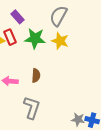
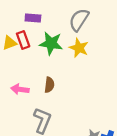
purple rectangle: (17, 17) -> (33, 18), turned -48

